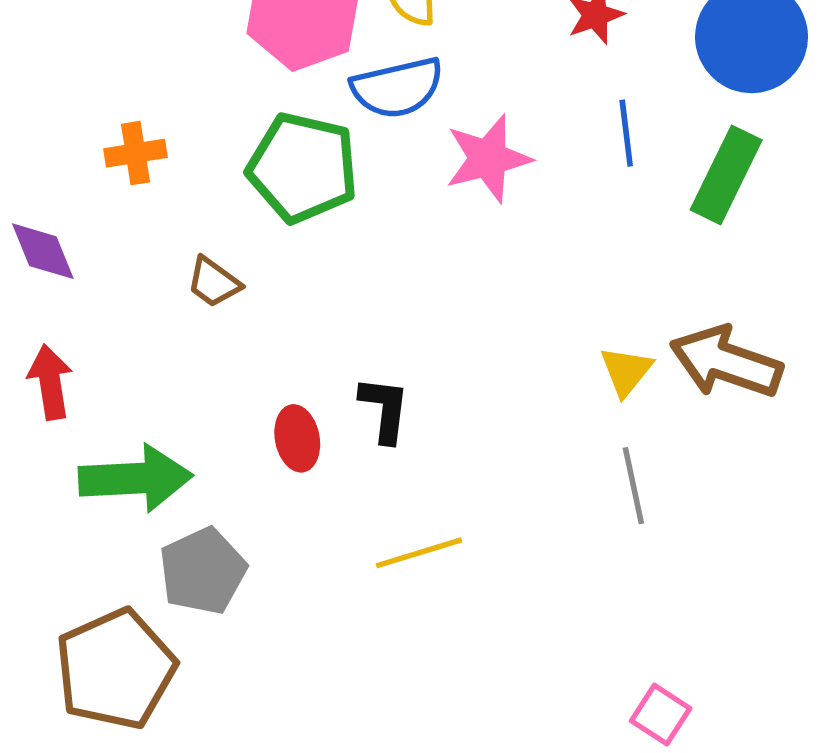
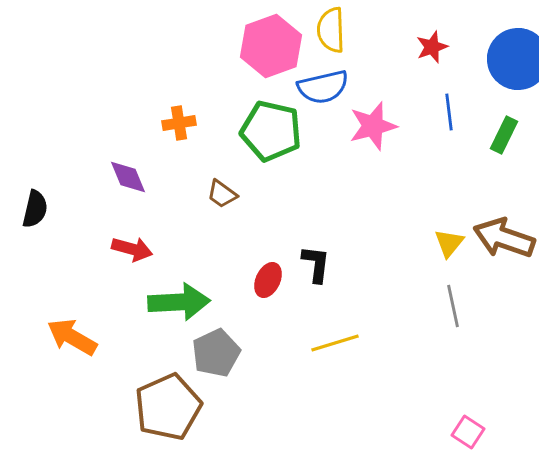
green rectangle: (726, 175) -> (504, 135), size x0.7
red arrow: (50, 382) -> (132, 249), turned 114
red ellipse: (297, 438) -> (268, 280), turned 36

